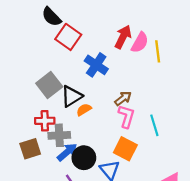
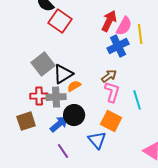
blue cross: (96, 65) -> (118, 46), moved, turned 30
gray cross: (59, 135) -> (56, 97), moved
black circle: (84, 158) -> (74, 115), moved

